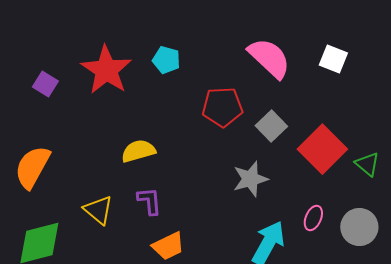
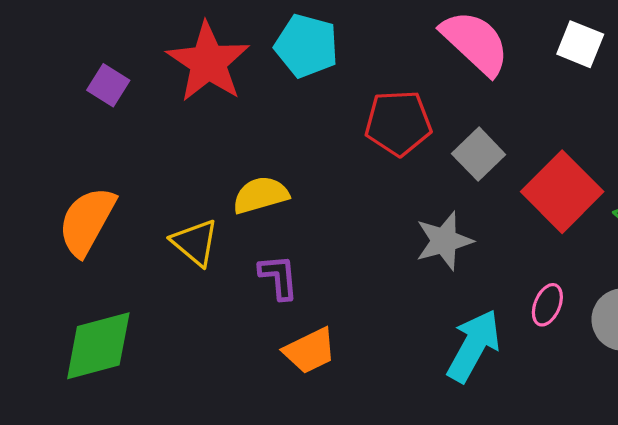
cyan pentagon: (166, 60) -> (306, 46), size x1.4
yellow triangle: (98, 210) -> (195, 243), moved

